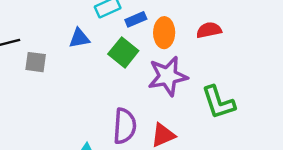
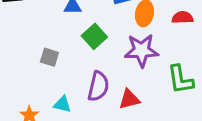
green square: (123, 52) -> (94, 36), moved
gray square: (36, 62) -> (49, 57), moved

